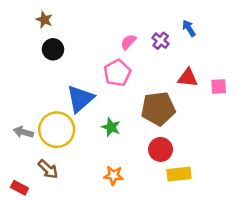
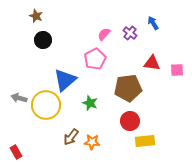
gray arrow: (23, 132) -> (19, 98), moved
brown arrow: (48, 169) -> (71, 137), moved, turned 84
red rectangle: (20, 188) -> (16, 152), turned 32

